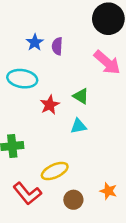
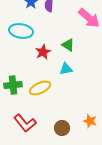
yellow ellipse: (55, 171) -> (40, 88), moved

